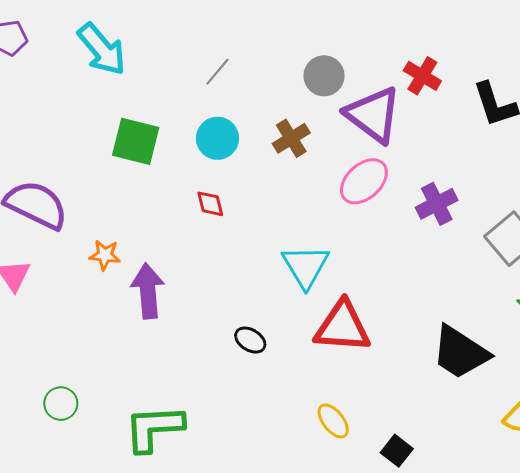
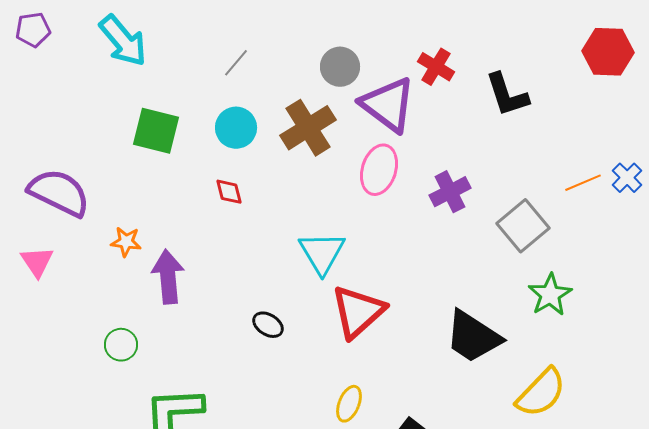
brown cross: (291, 138) -> (308, 128), size x1.5
pink ellipse: (364, 181) -> (379, 170), turned -30
red triangle: (342, 327) -> (358, 312), turned -46
green circle: (61, 404) -> (121, 345), moved
yellow ellipse: (333, 421) -> (349, 404), turned 60

